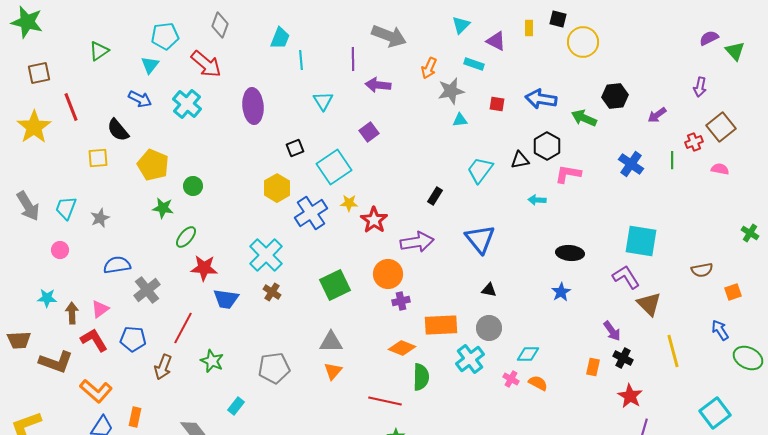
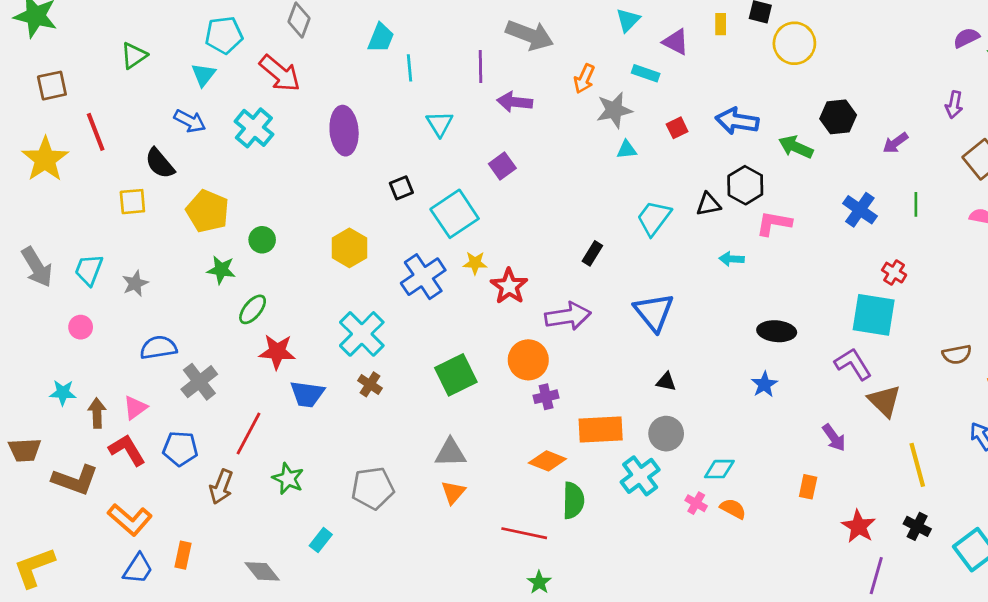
red square: (497, 104) -> (677, 128), turned -35
red cross: (694, 142) -> (894, 273), moved, turned -36
yellow hexagon: (277, 188) -> (349, 248), moved
black cross: (623, 358) -> (917, 526), moved

